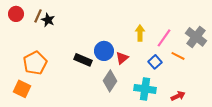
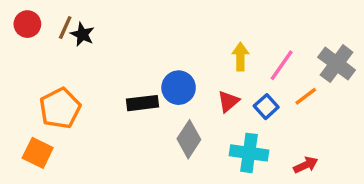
orange line: (178, 56) -> (306, 96), turned -64
red triangle: (122, 58) -> (228, 101), moved
black rectangle: (83, 60) -> (142, 103), turned -30

